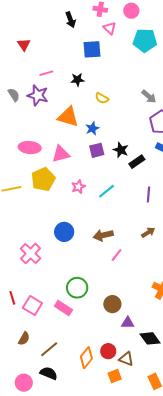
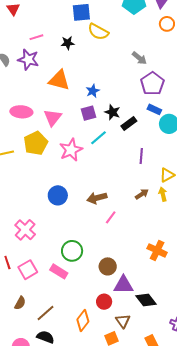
yellow semicircle: (102, 98) -> (98, 32), moved, size x1.5
blue star: (92, 128) -> (93, 91), moved
pink triangle: (61, 154) -> (53, 118), turned -36
pink star: (78, 187) -> (71, 150), size x1.6
cyan line: (106, 191) -> (98, 138), moved
pink cross: (31, 254) -> (25, 230), moved
pink square: (32, 305) -> (28, 270), turned 30
purple triangle: (128, 323) -> (123, 285), size x1.5
red circle: (108, 351) -> (104, 302), moved
brown triangle: (126, 359) -> (123, 321), turned 35

